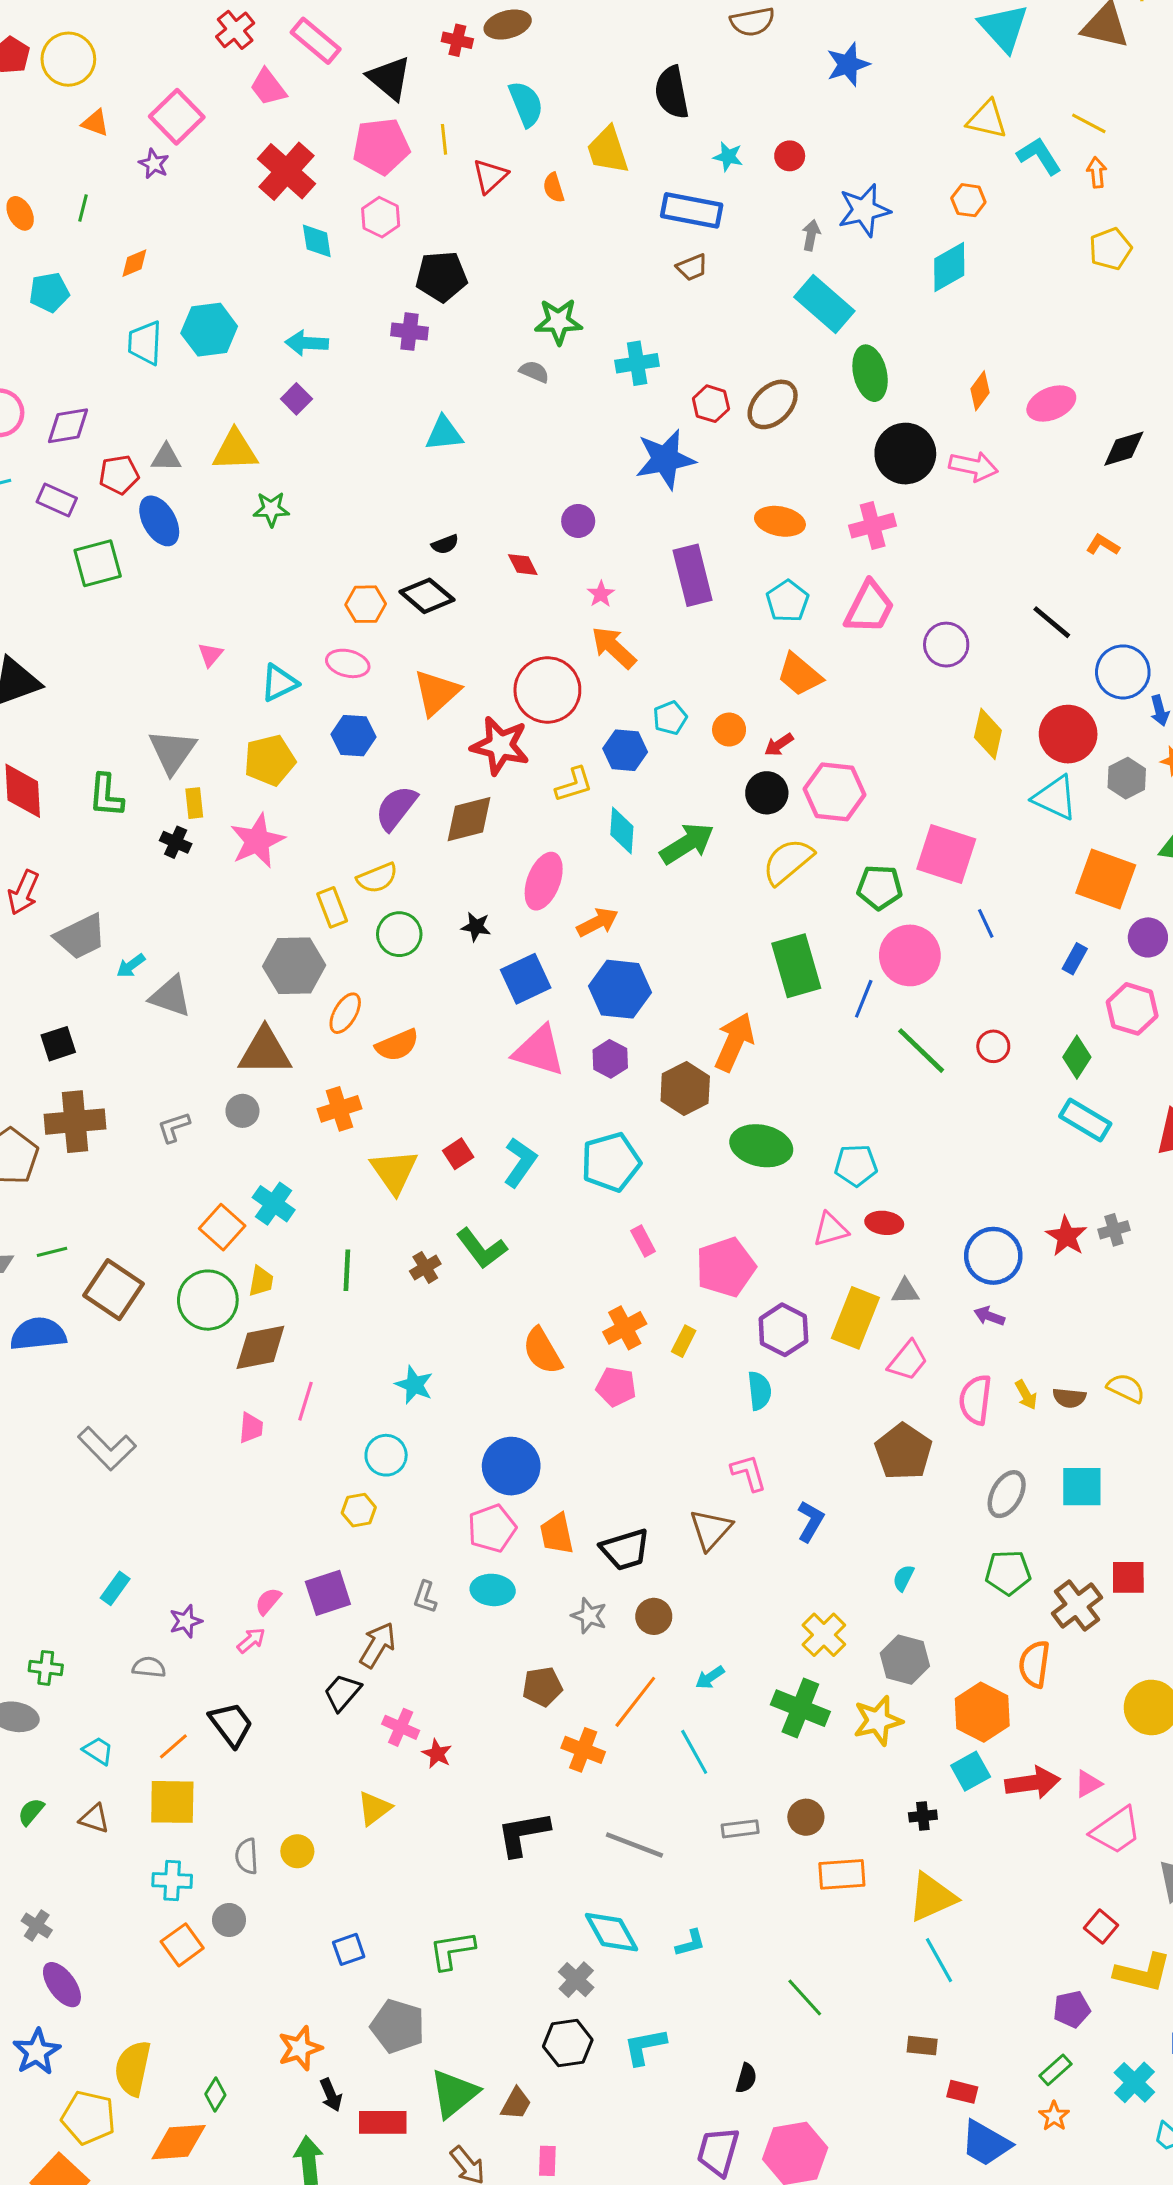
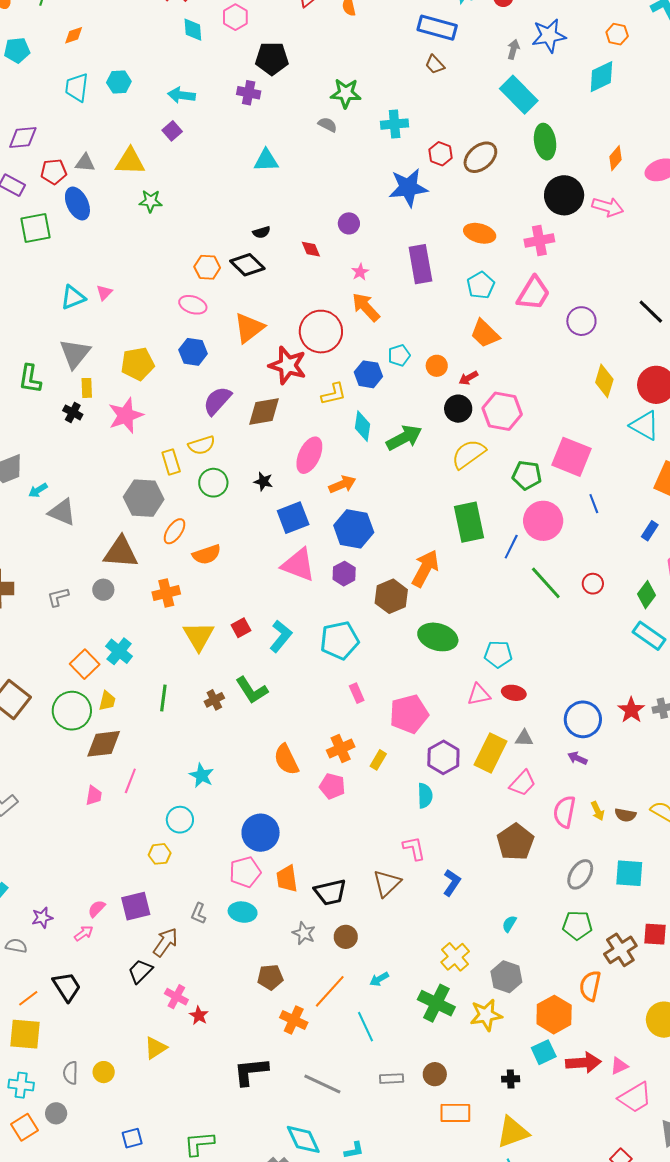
brown trapezoid: (692, 267) -> (435, 64), turned 65
cyan hexagon: (209, 330) -> (119, 82), size x0.7
cyan triangle: (279, 683) -> (73, 297), moved

